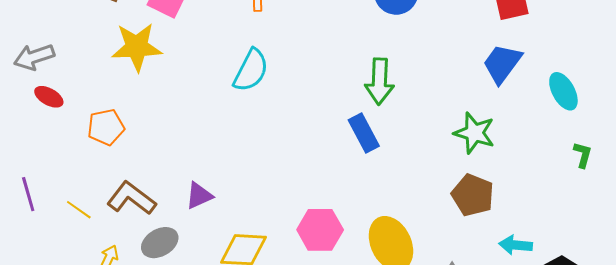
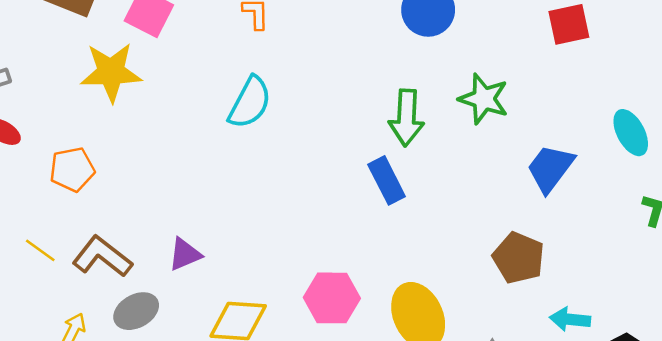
blue trapezoid: (502, 64) -> (550, 168), moved
green star: (474, 133) -> (484, 99), moved
yellow line: (79, 210) -> (40, 250), moved

